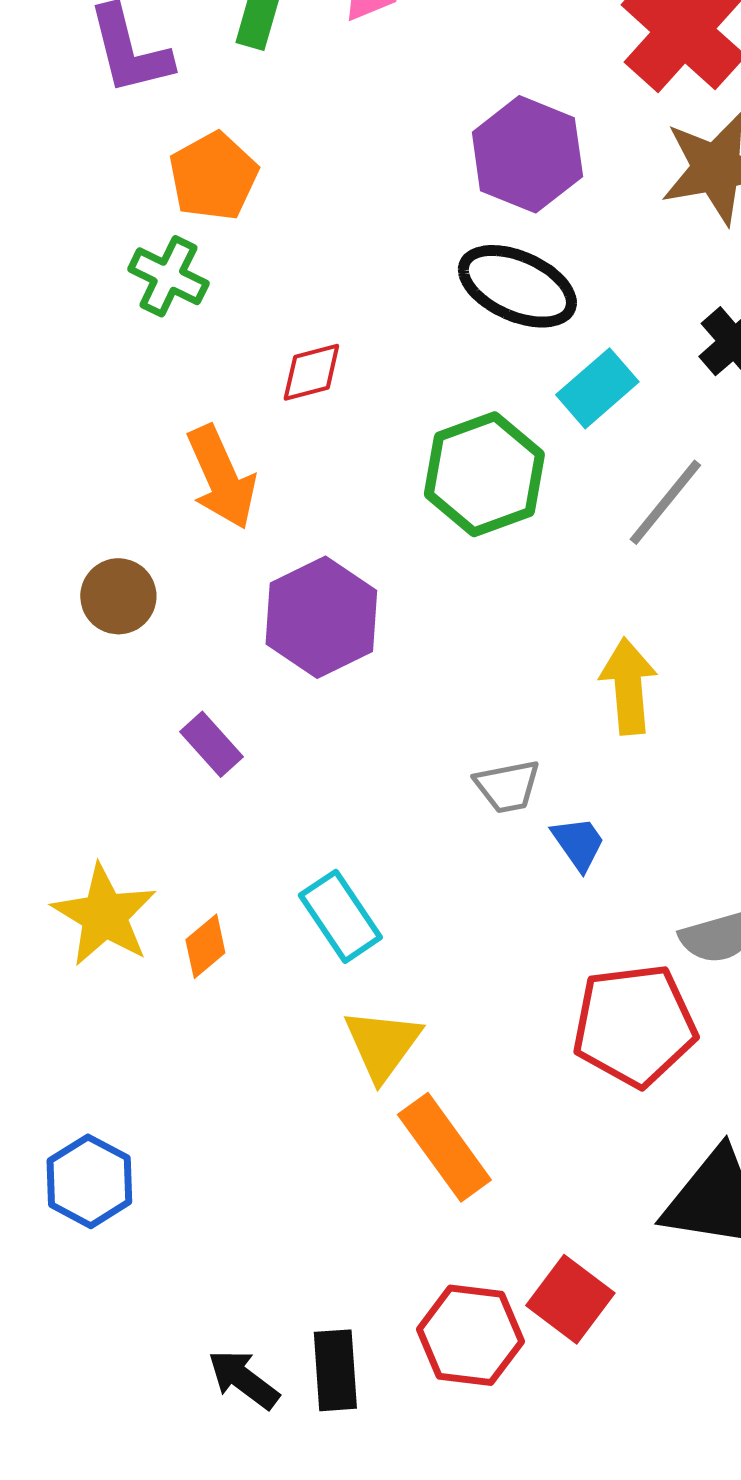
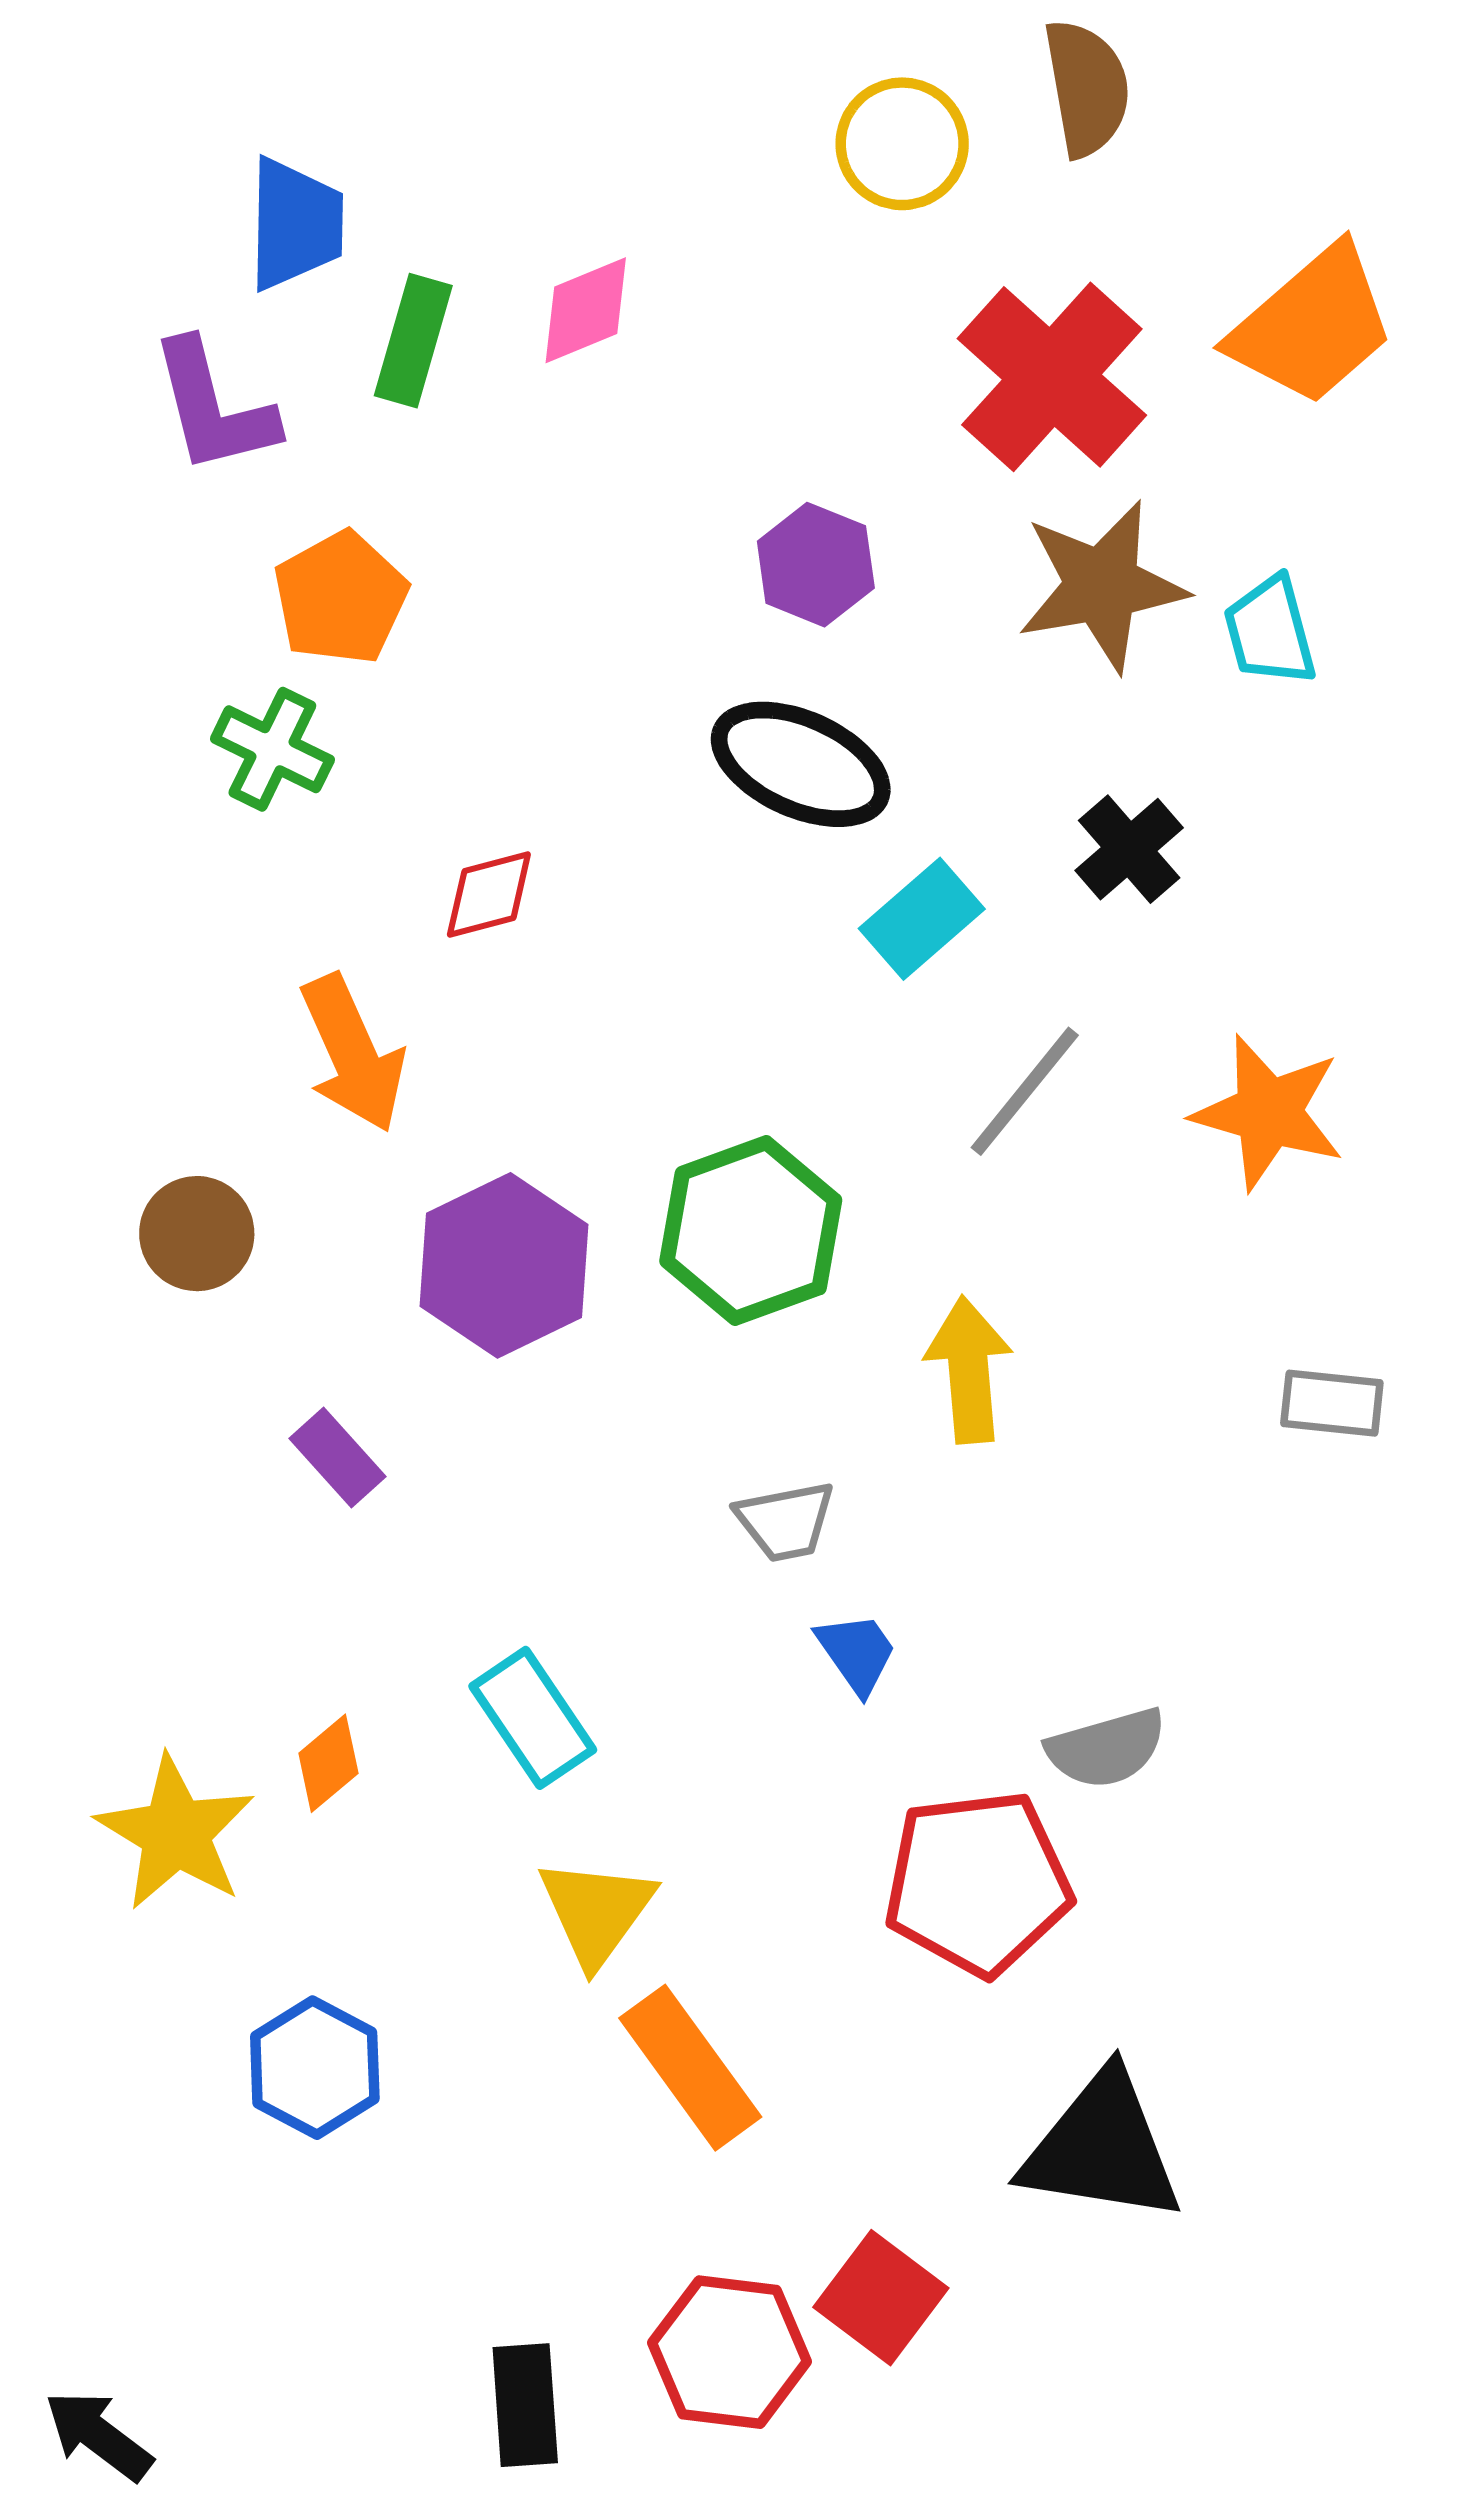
purple hexagon: (527, 154) -> (816, 565), size x0.7
green hexagon: (484, 474) -> (751, 1231), moved
blue trapezoid: (578, 843) -> (857, 1653), moved
yellow star: (104, 915) -> (176, 1833), moved
blue hexagon: (89, 1181) -> (315, 2068), moved
black arrow: (243, 1379) -> (98, 2435), moved

